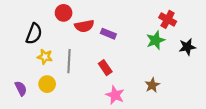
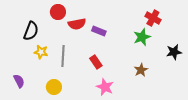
black star: (187, 47) -> (174, 52), moved
yellow circle: (47, 84) -> (54, 87), moved
brown star: (152, 85) -> (141, 70), moved

